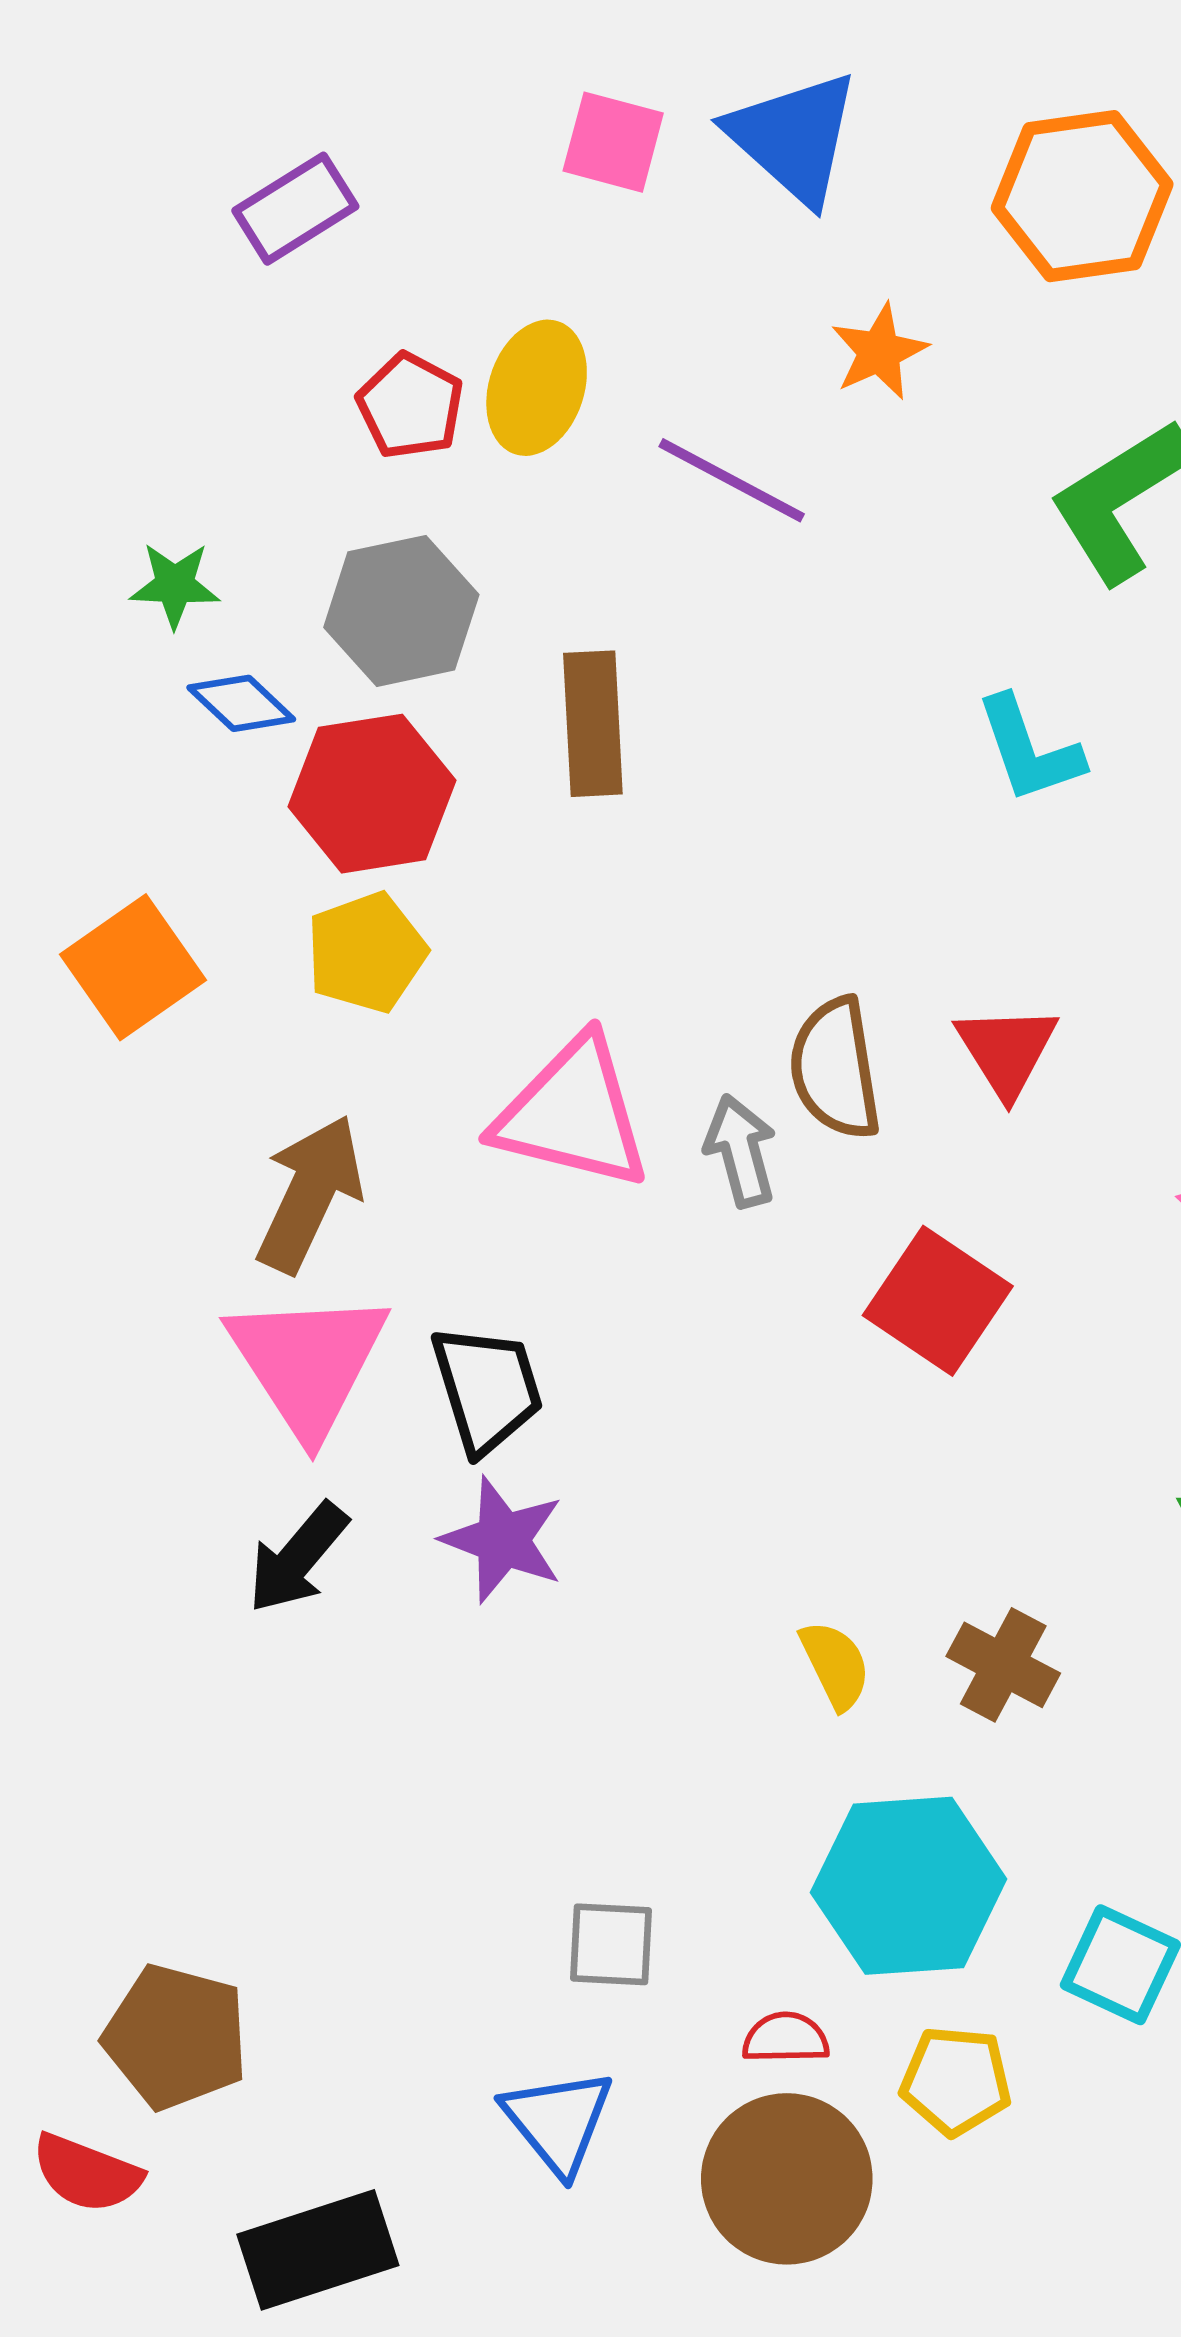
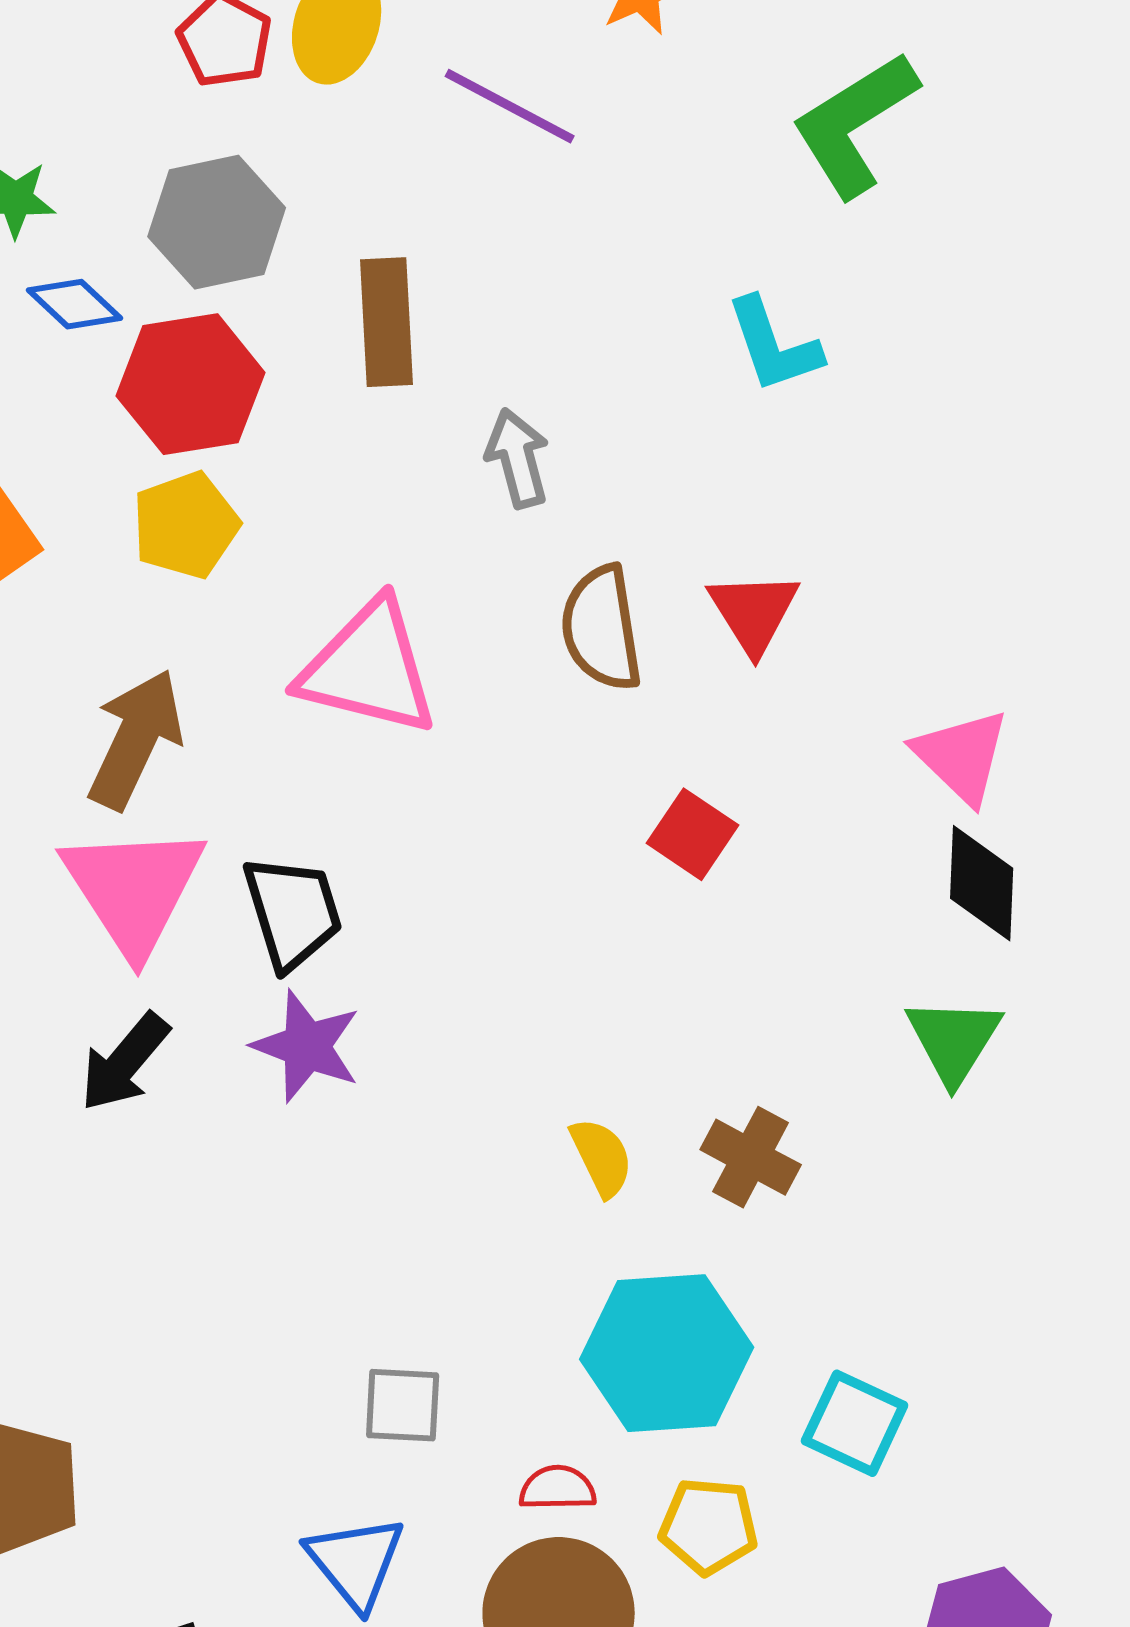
gray arrow: (741, 1151) -> (518, 458), moved
red square: (938, 1301) -> (693, 834), size x0.7

